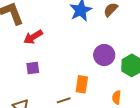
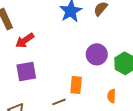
purple square: (33, 68) -> (26, 71), size x1.5

